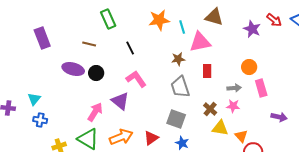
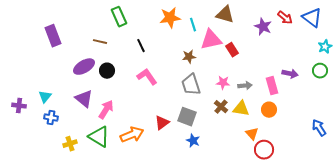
orange circle: (249, 67) -> (269, 110), moved
purple ellipse: (73, 69) -> (84, 67), turned -45
red rectangle: (207, 71) -> (232, 50), moved, turned -32
purple triangle: (120, 101) -> (84, 99), moved
pink star: (233, 106) -> (223, 83), moved
purple arrow: (279, 117) -> (290, 74), moved
yellow triangle: (220, 128) -> (241, 109), moved
red triangle: (151, 138) -> (162, 123), moved

